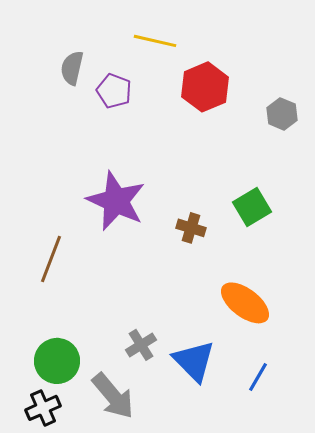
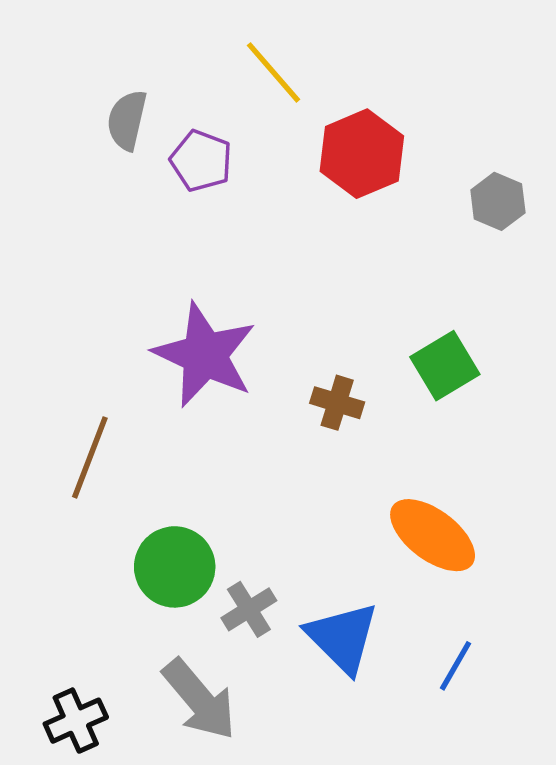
yellow line: (155, 41) -> (274, 72), turned 36
green circle: (57, 361) -> (175, 567), moved

